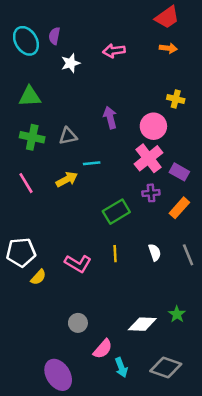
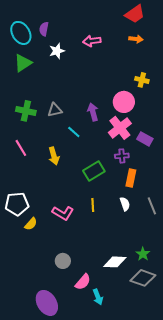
green triangle: (30, 96) -> (23, 63), moved, turned -30
purple arrow: (110, 118) -> (93, 112), moved
cyan line: (92, 163) -> (74, 132), turned 48
yellow arrow: (67, 179) -> (54, 156), moved, turned 102
orange rectangle: (179, 208) -> (131, 178), moved, turned -30
gray diamond: (166, 367) -> (143, 278), moved

